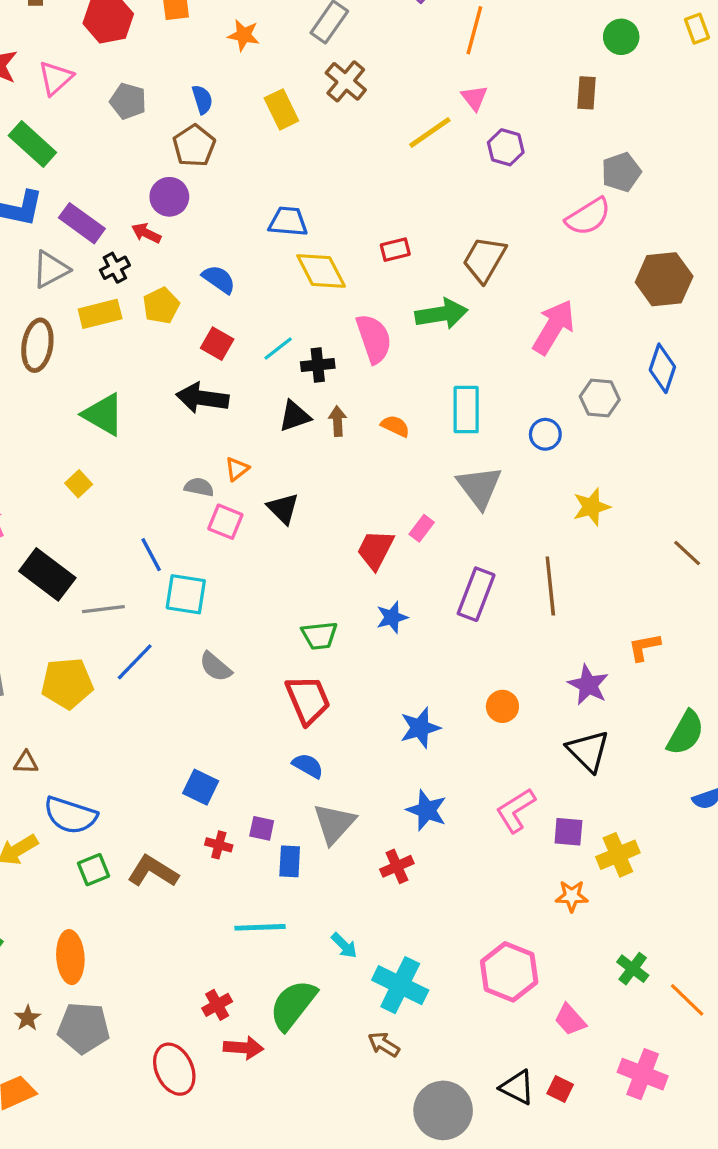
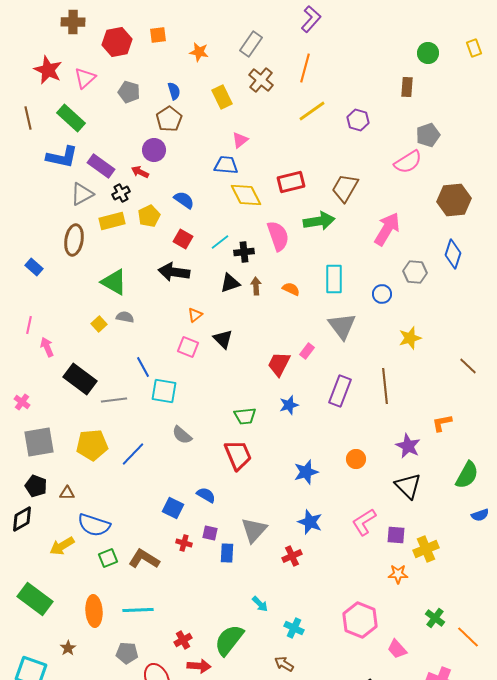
orange line: (474, 30) -> (305, 68), moved
pink triangle: (474, 98) -> (240, 140), moved, turned 30
red rectangle: (395, 250) -> (291, 182), size x1.5
gray semicircle: (199, 487) -> (125, 317), moved
blue line: (135, 662) -> (133, 454), moved
blue semicircle: (308, 766) -> (206, 495), moved
cyan line: (260, 927) -> (138, 610), moved
cyan cross: (400, 985) -> (294, 628), size x0.6
gray pentagon: (84, 1028) -> (127, 653), moved, size x0.7

